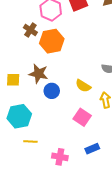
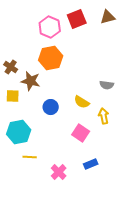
brown cross: (30, 30) -> (11, 67), moved
brown star: (39, 74) -> (31, 81), moved
pink cross: (60, 157) -> (59, 172), turned 35

